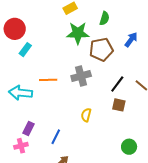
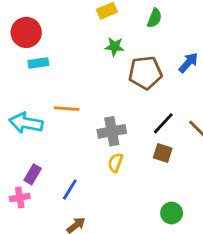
green semicircle: (104, 18) -> (154, 18), moved
green star: (78, 33) -> (114, 47), size x0.6
cyan rectangle: (25, 50) -> (38, 63), turned 40
gray cross: (81, 76) -> (112, 131), moved

